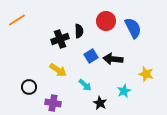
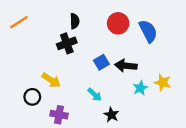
black semicircle: (79, 31) -> (75, 21), moved
yellow arrow: (58, 70) -> (51, 80), moved
cyan star: (124, 91) -> (140, 88), moved

